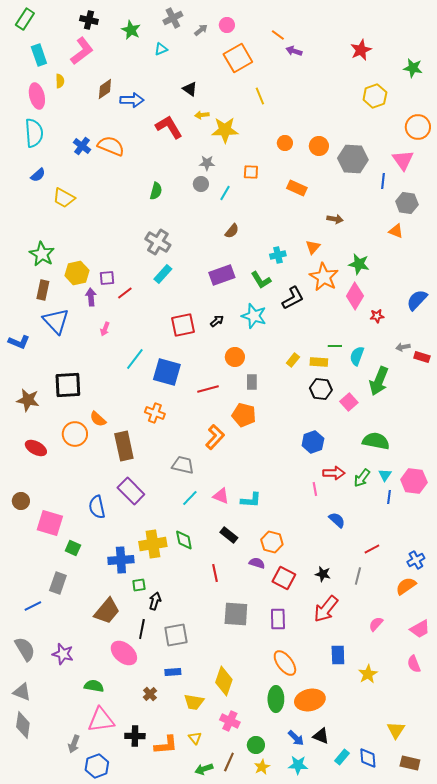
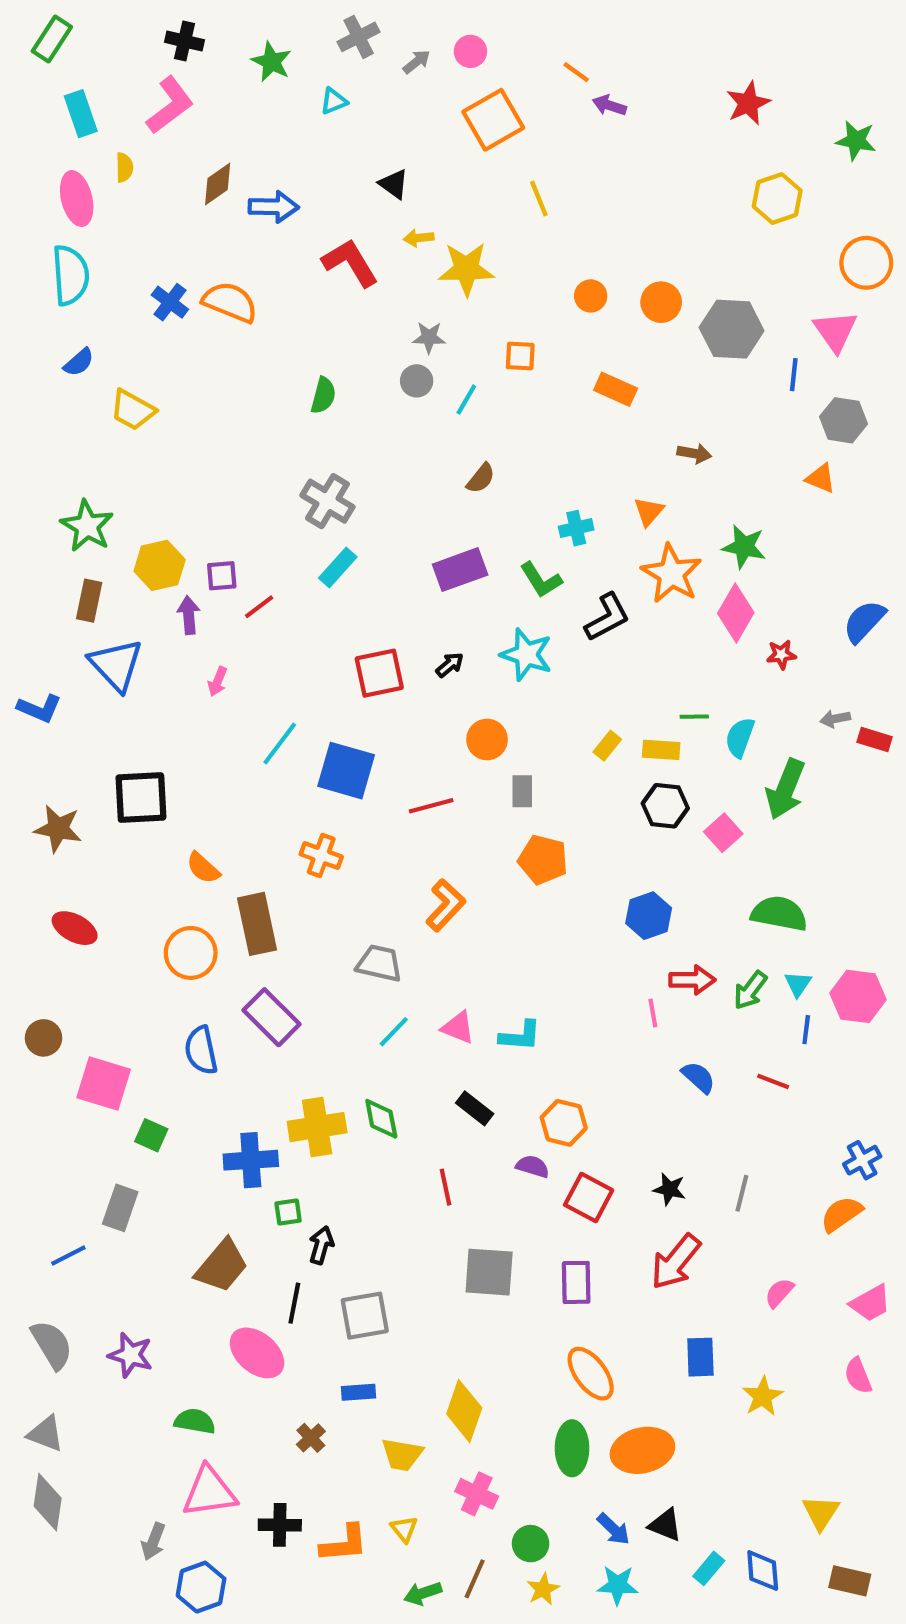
orange pentagon: (244, 415) -> (543, 860), moved
orange circle: (75, 434) -> (191, 953), moved
red line: (372, 549) -> (773, 1081), moved, turned 49

